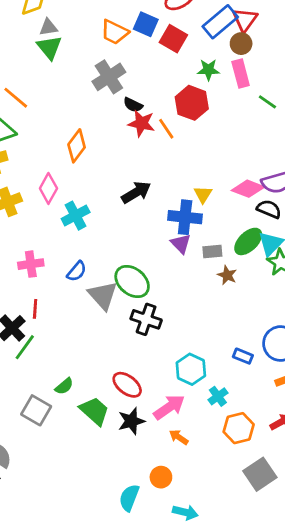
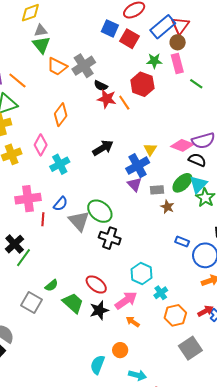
orange trapezoid: (115, 32) -> (57, 67), moved
blue cross: (185, 217) -> (138, 166), turned -35
pink cross: (31, 264) -> (28, 199), size x1.4
red line: (35, 309) -> (43, 219), moved
blue rectangle: (243, 356) -> (182, 242), moved

